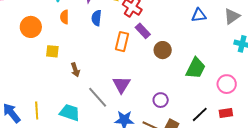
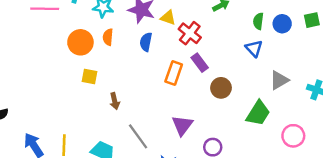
blue triangle: (199, 15) -> (254, 48), moved, turned 49
gray triangle: (232, 16) -> (279, 80), moved
orange circle: (31, 27) -> (80, 42), moved
purple triangle: (121, 85) -> (182, 125), moved

